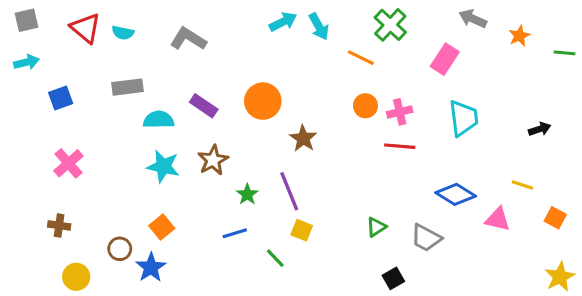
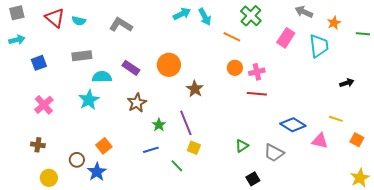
cyan trapezoid: (463, 118) -> (319, 46), moved
cyan star: (163, 166) -> (89, 100), moved, turned 30

